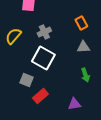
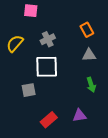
white square: (43, 58) -> (47, 67), turned -30
gray square: (26, 80) -> (29, 90), turned -32
red rectangle: (40, 96) -> (49, 120), moved

